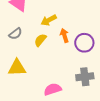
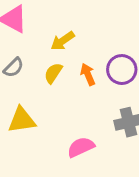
orange arrow: (64, 35) -> (88, 74), moved

